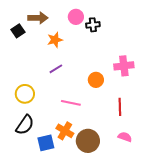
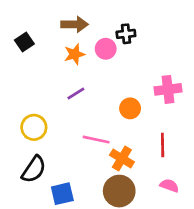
pink circle: (76, 17) -> (106, 49), moved
brown arrow: (38, 18) -> (75, 24), moved
orange cross: (65, 131) -> (122, 158), moved

